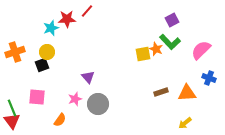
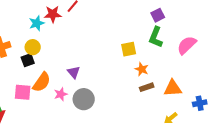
green L-shape: (170, 42) -> (156, 37), turned 65
orange star: (156, 49) -> (142, 69), moved
blue cross: (209, 78) -> (200, 103), moved, turned -32
orange semicircle: (60, 120) -> (42, 82), moved, size x1.5

